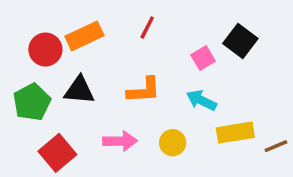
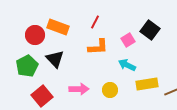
orange rectangle: (84, 36) -> (58, 27), turned 45
black triangle: (79, 90) -> (55, 59), turned 42
orange L-shape: (144, 90) -> (98, 47), moved

